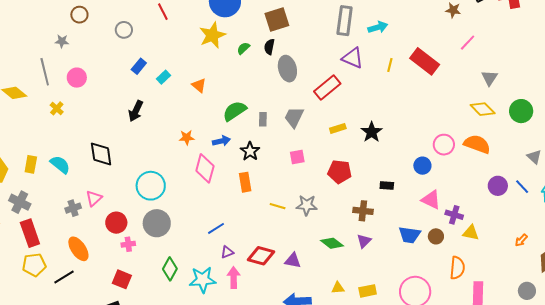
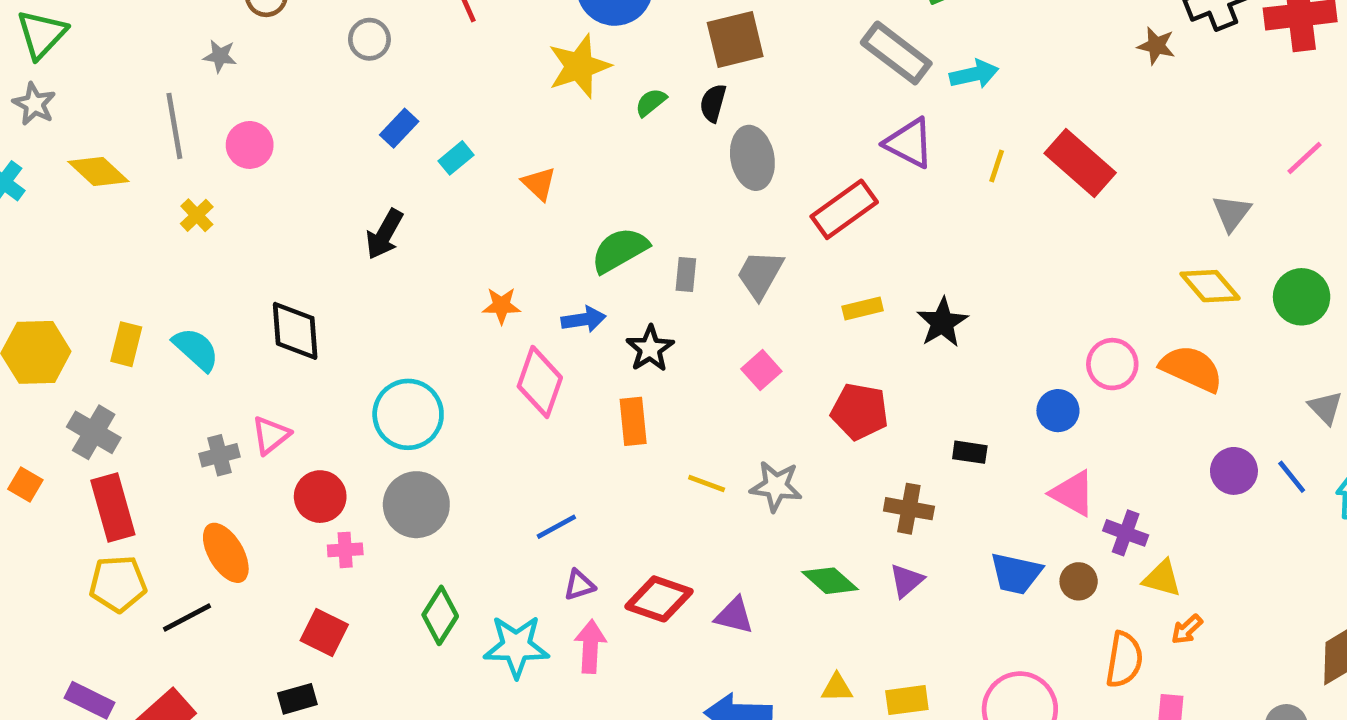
gray rectangle: (345, 21) -> (896, 53), turned -64
pink line: (468, 43) -> (1305, 158), moved
pink square: (297, 157) -> (761, 370), turned -35
orange arrow: (521, 240) -> (1187, 629), moved

